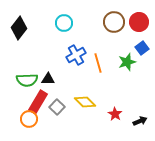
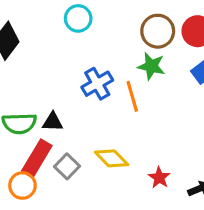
cyan circle: (64, 23) -> (78, 18), moved
green star: (127, 62) -> (151, 66), moved, turned 30

